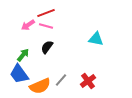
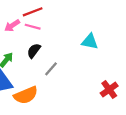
gray line: (61, 80) -> (51, 69), moved
red cross: (88, 81) -> (109, 90), moved

